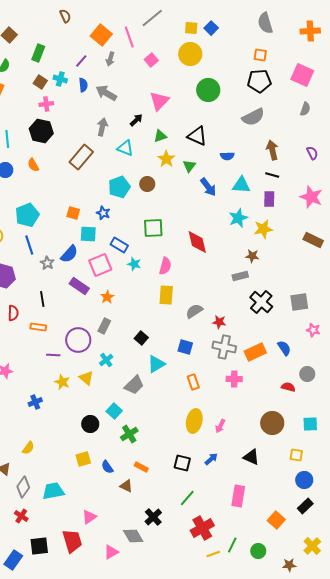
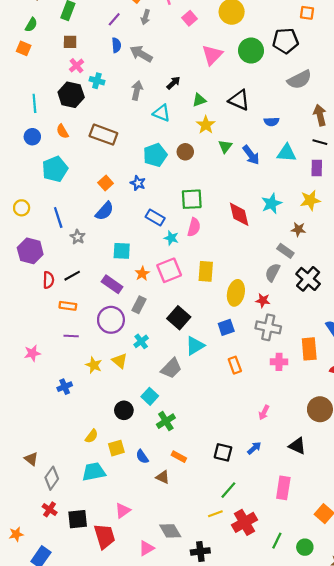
cyan cross: (60, 79) -> (97, 81), moved
black pentagon: (259, 81) -> (285, 41), moved
brown square: (40, 82) -> (70, 42), turned -32
pink triangle: (159, 101) -> (212, 55), moved
pink cross: (46, 104) -> (76, 66), turned -32
brown rectangle: (81, 157) -> (103, 135), moved, turned 70
green triangle: (189, 166) -> (225, 146), moved
orange square: (73, 213) -> (106, 183), turned 32
cyan pentagon: (27, 215) -> (55, 169), moved
cyan star: (238, 218) -> (271, 204), moved
cyan square: (88, 234) -> (122, 251), moved
blue semicircle: (69, 254) -> (104, 211), moved
pink square: (100, 265) -> (169, 270), moved
pink semicircle: (165, 266) -> (194, 227), moved
gray rectangle: (240, 276) -> (285, 251), turned 49
purple rectangle: (79, 286) -> (112, 284), moved
black line: (42, 299) -> (72, 276), turned 70
gray semicircle: (194, 311) -> (273, 272), moved, turned -30
red semicircle: (13, 313) -> (48, 280), moved
black square: (141, 338) -> (179, 318), size x1.5
blue square: (185, 347) -> (226, 327), turned -35
orange rectangle: (255, 352) -> (309, 349), moved, turned -70
purple line: (53, 355) -> (71, 336), moved
yellow ellipse: (194, 421) -> (236, 293), moved
yellow semicircle: (28, 448) -> (92, 436), moved
cyan trapezoid: (53, 491) -> (94, 472), moved
black cross: (153, 517) -> (200, 551), moved, turned 36
black square: (39, 546) -> (78, 519), moved
yellow line: (213, 554) -> (215, 514), moved

